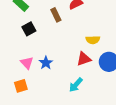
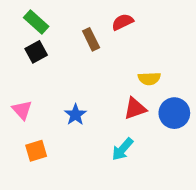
black square: (29, 29) -> (36, 52), moved
pink triangle: (27, 63) -> (22, 110), moved

